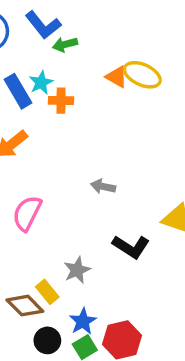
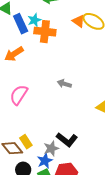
orange cross: (61, 101) -> (45, 32), size x1.5
black L-shape: (131, 247) -> (67, 140), moved
gray star: (77, 270) -> (51, 148), moved

